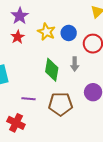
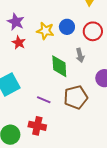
purple line: (29, 99) -> (44, 100), turned 32

